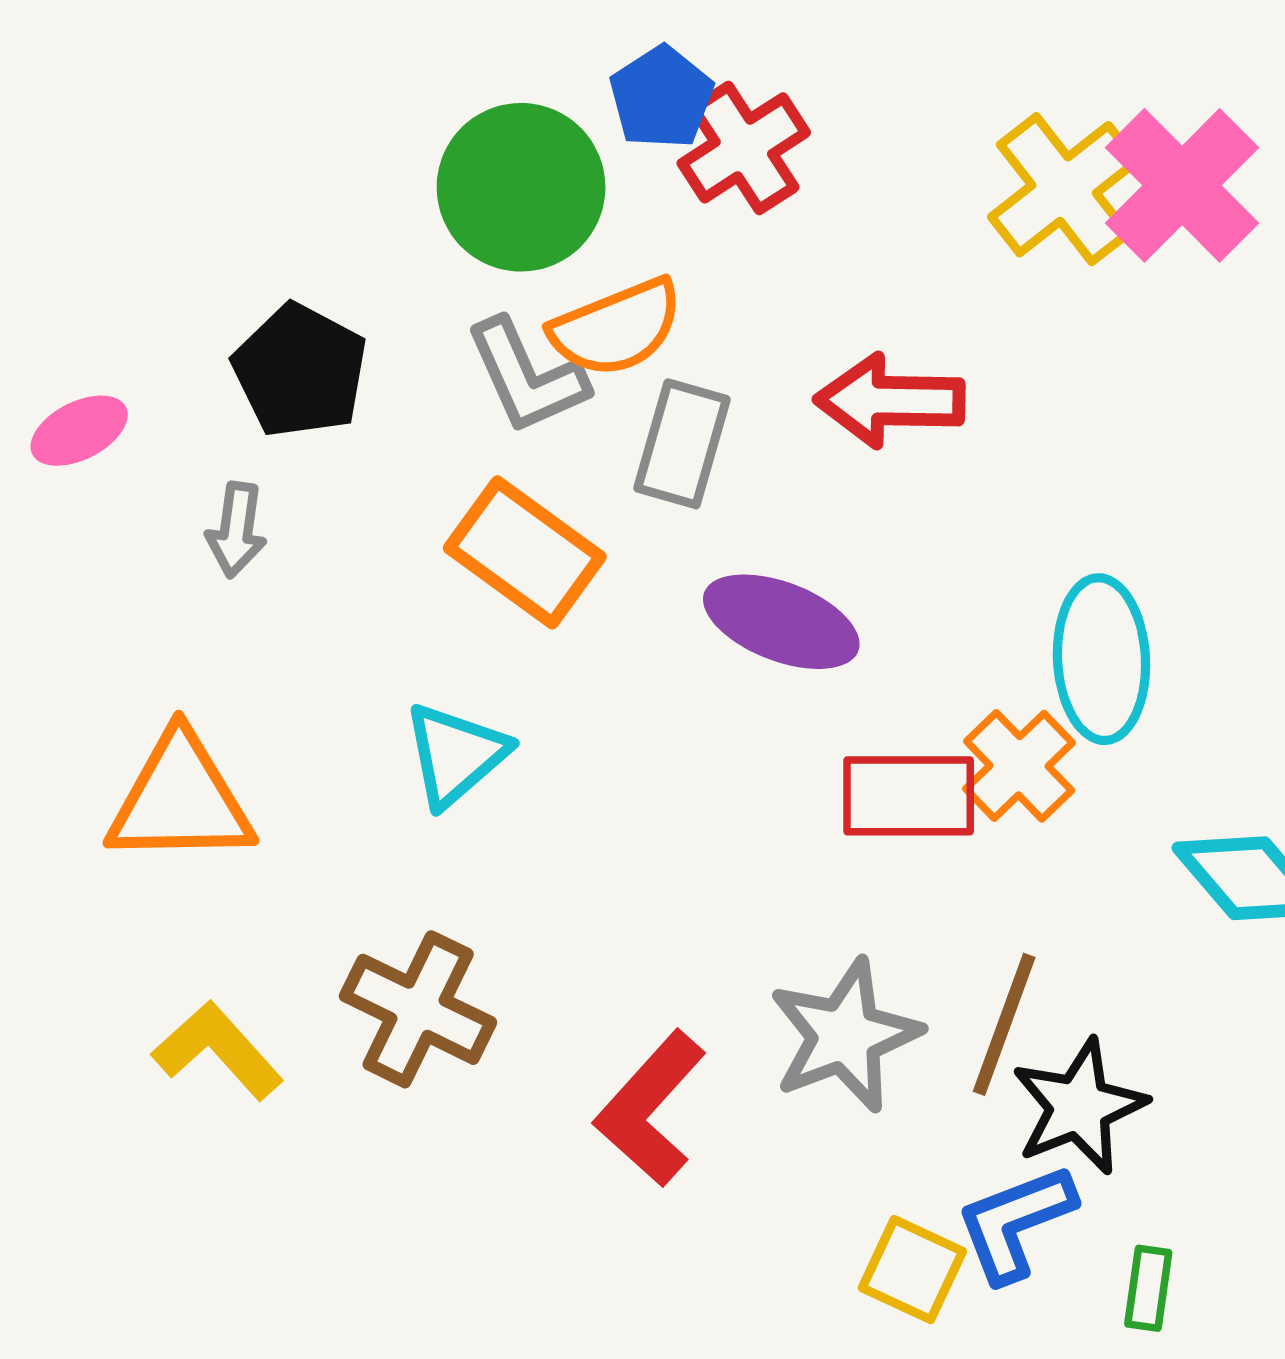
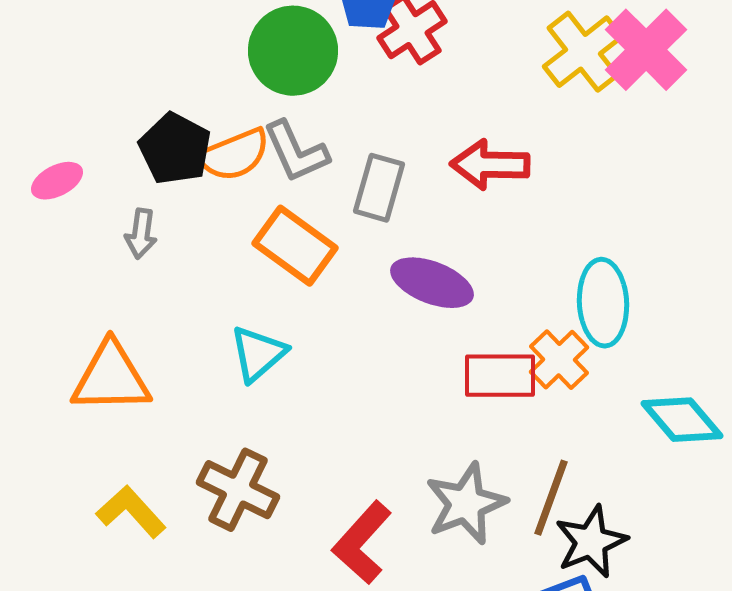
orange semicircle: (617, 328) -> (234, 155), moved

